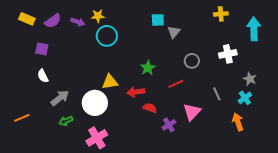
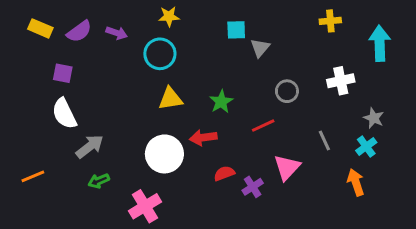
yellow star: (98, 16) -> (169, 16), moved
white semicircle: (43, 76) -> (64, 114), size x1.5
yellow triangle: (110, 82) -> (170, 99), moved
white circle: (95, 103) -> (164, 154), moved
red semicircle: (150, 108) -> (224, 173), moved, turned -40

